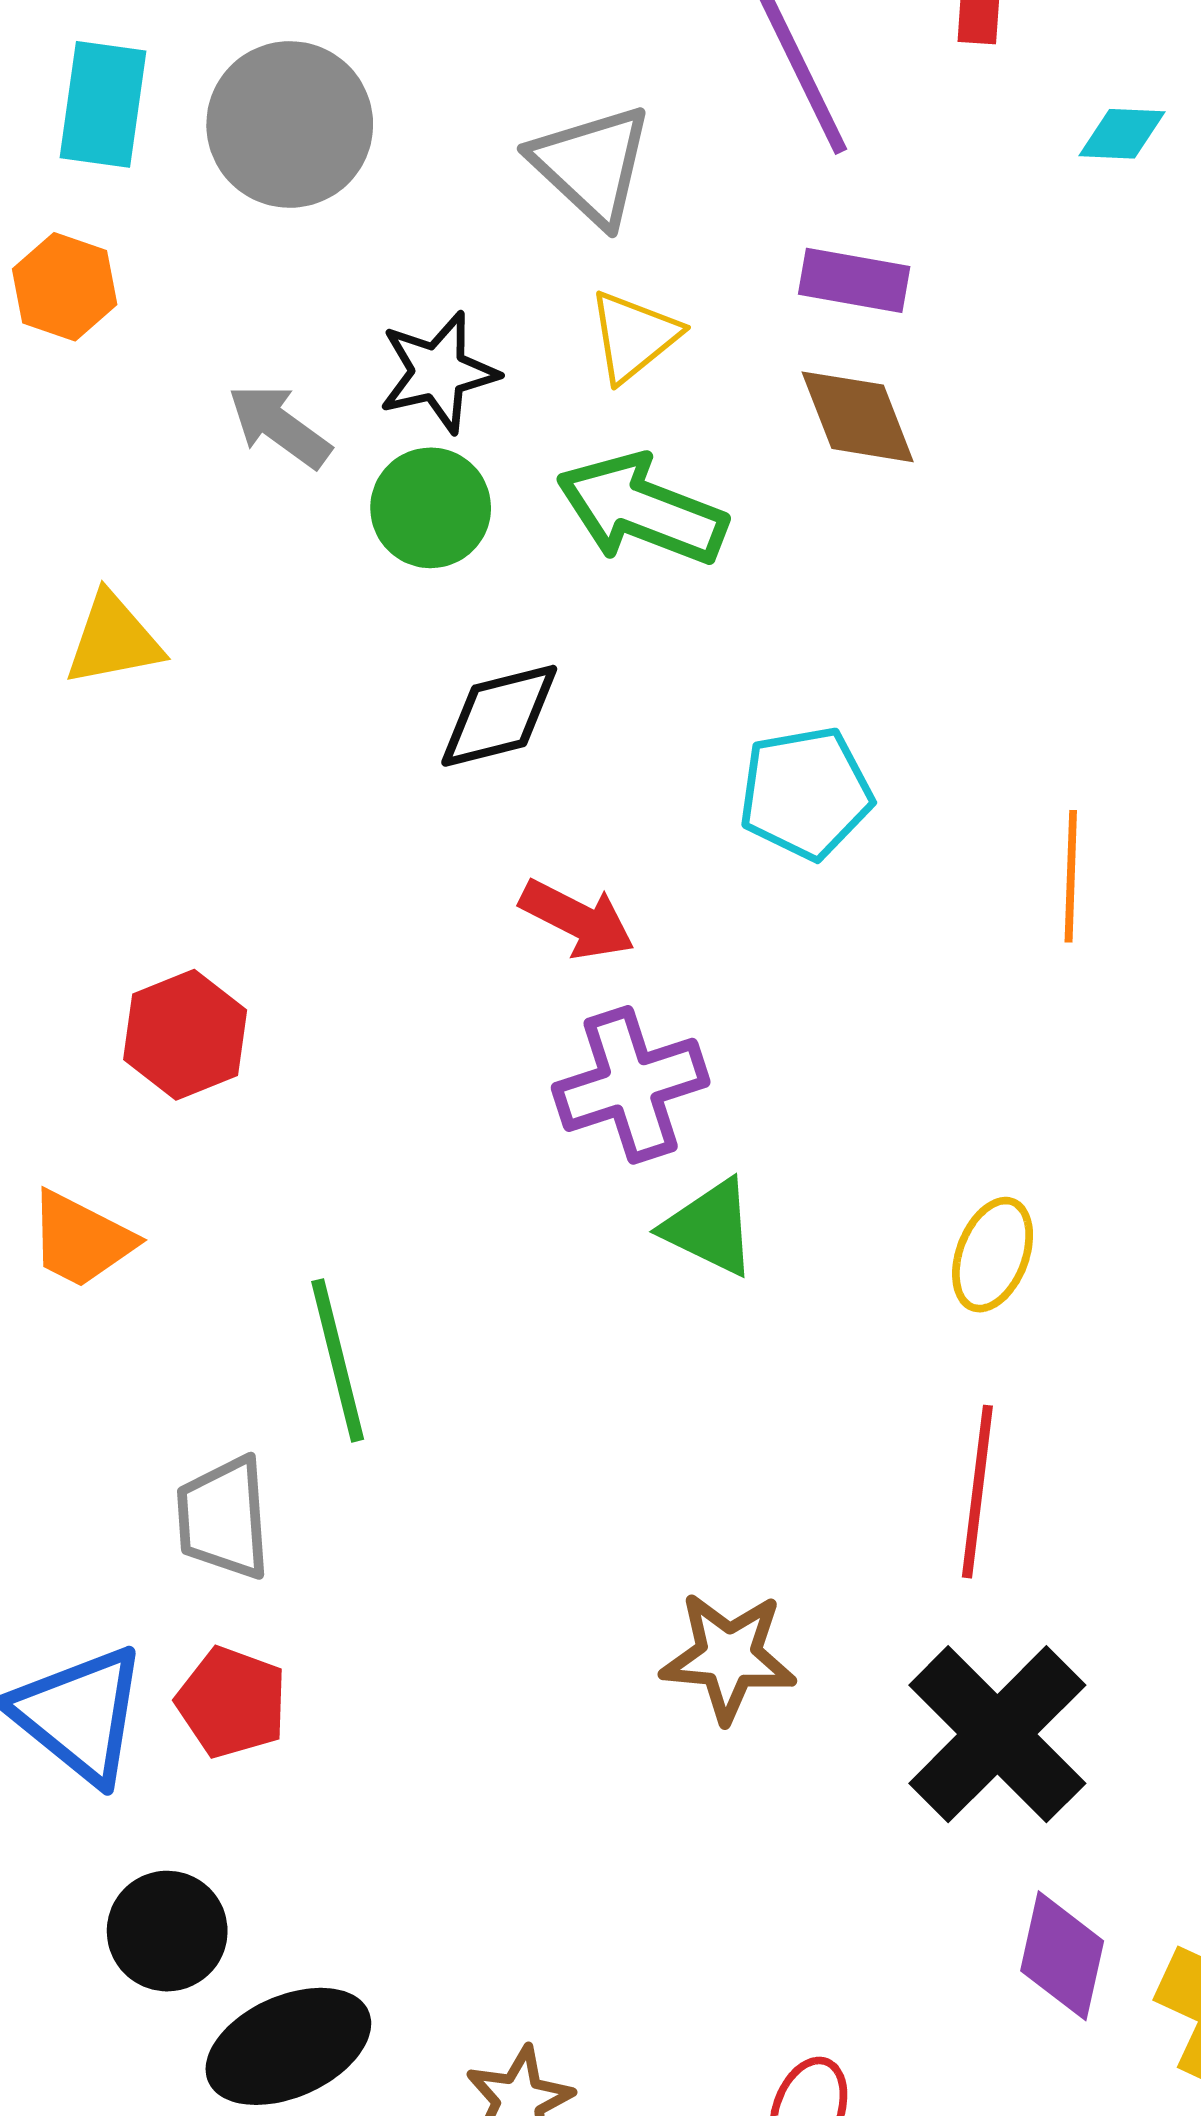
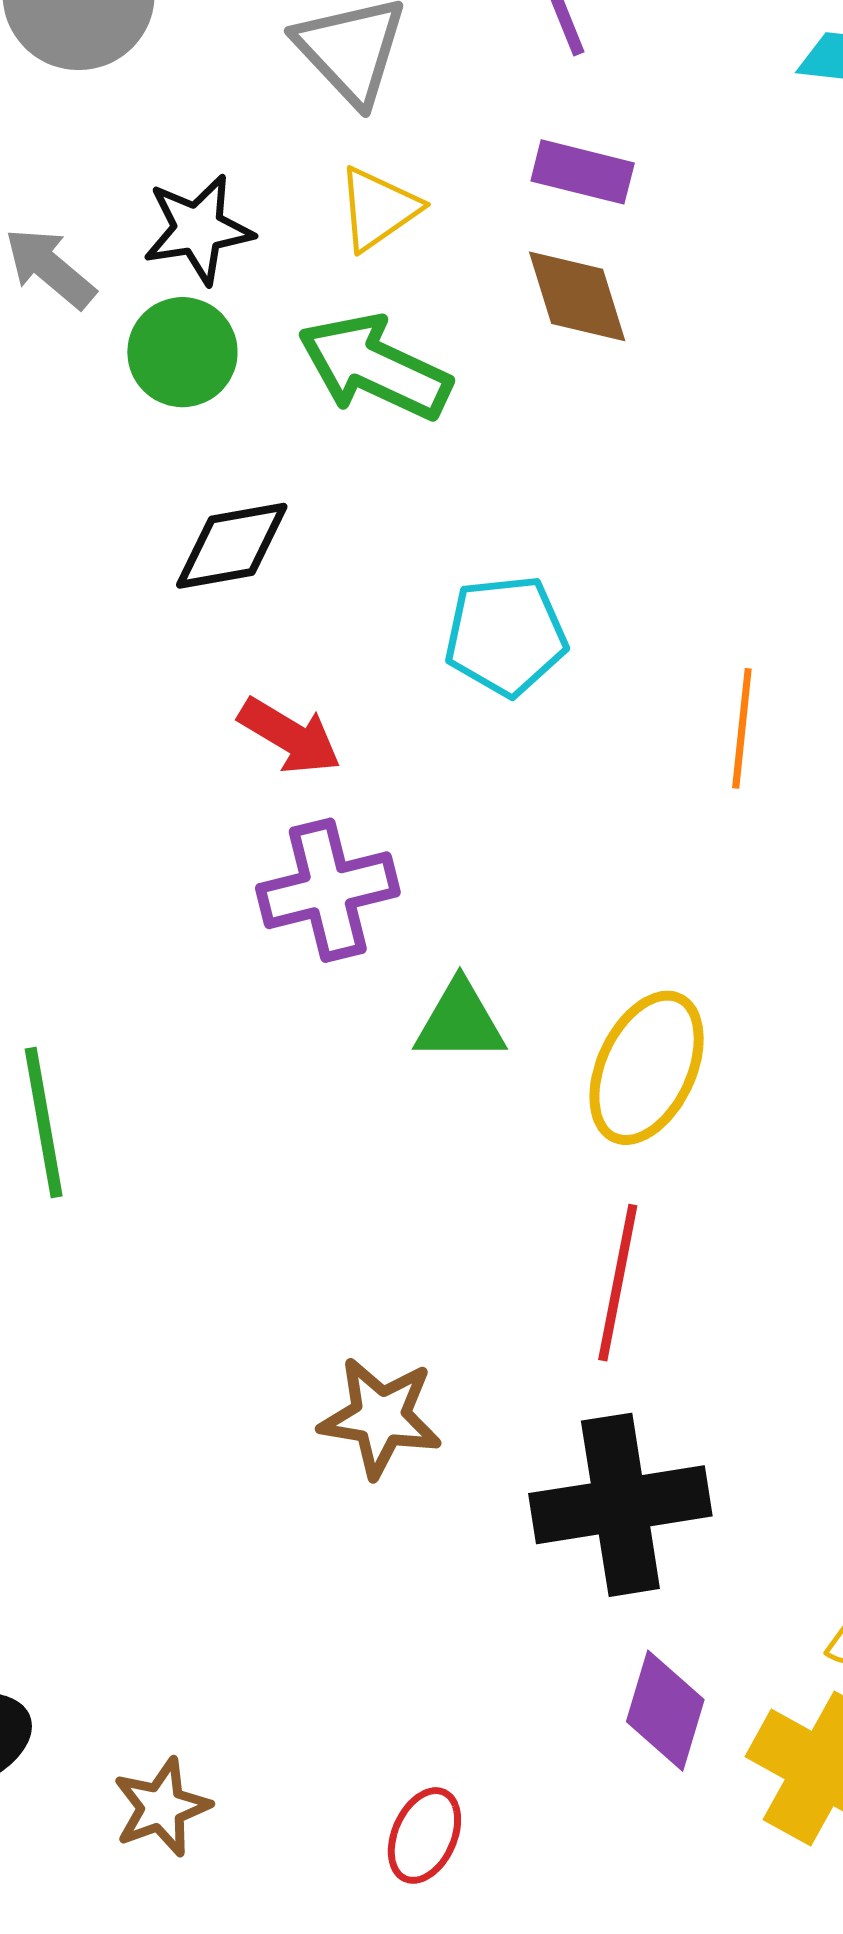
green triangle: (710, 1227) -> (460, 1022), moved, turned -30
yellow ellipse: (993, 1255) -> (647, 1068), size x1.5
black cross: (997, 1734) -> (620, 1505), turned 32

